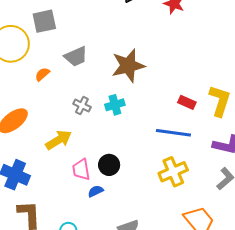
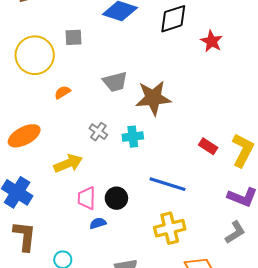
gray square: (44, 21) -> (74, 37), size x0.7
gray trapezoid: (76, 57) -> (115, 82), moved
blue line: (173, 133) -> (167, 184), moved
yellow cross: (173, 172) -> (170, 228), moved

